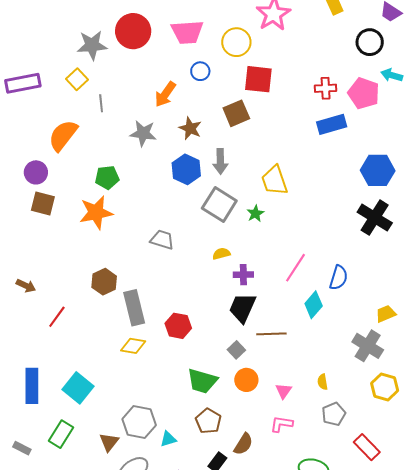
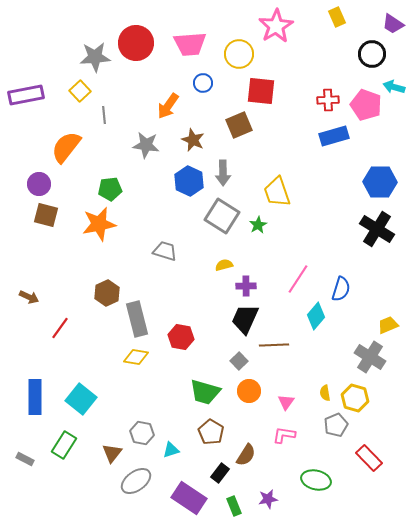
yellow hexagon: (385, 387) -> (355, 398), moved
gray hexagon: (139, 422) -> (142, 433), size x0.7

